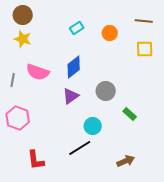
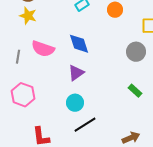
blue diamond: (74, 67) -> (79, 44), turned -70
gray circle: (106, 91) -> (136, 52), moved
cyan circle: (93, 126) -> (75, 103), moved

